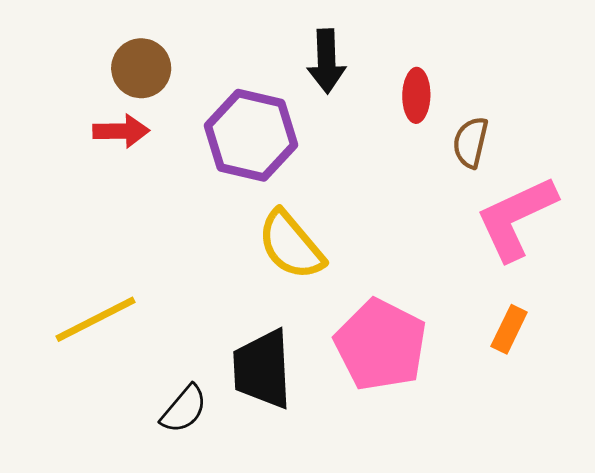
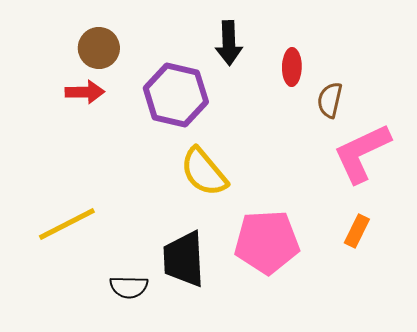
pink pentagon: (381, 345) -> (267, 242), turned -30
black semicircle: (184, 409) -> (129, 287), turned 51

